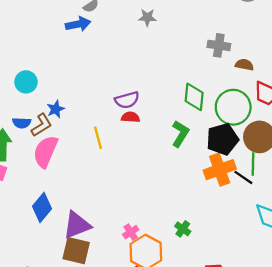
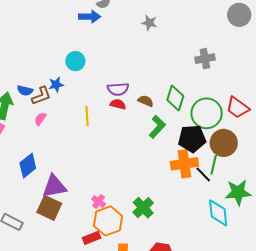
gray cross: (219, 45) -> (205, 59), turned -30
brown semicircle: (244, 65) -> (146, 101), moved
cyan circle: (26, 82) -> (75, 61), moved
pink semicircle: (45, 152) -> (40, 119), size x0.5
green cross: (183, 229) -> (143, 208), size x1.5
pink cross: (131, 232) -> (99, 201), turned -32

